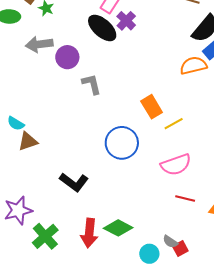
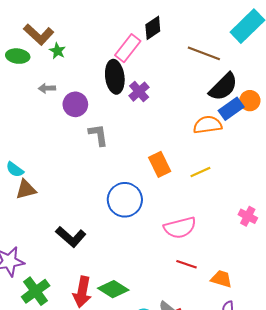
purple cross: (126, 21) -> (139, 92), moved
black ellipse: (102, 28) -> (115, 77), turned 36
gray arrow: (39, 44) -> (47, 88), size x0.6
yellow line: (174, 124) -> (200, 172), moved

